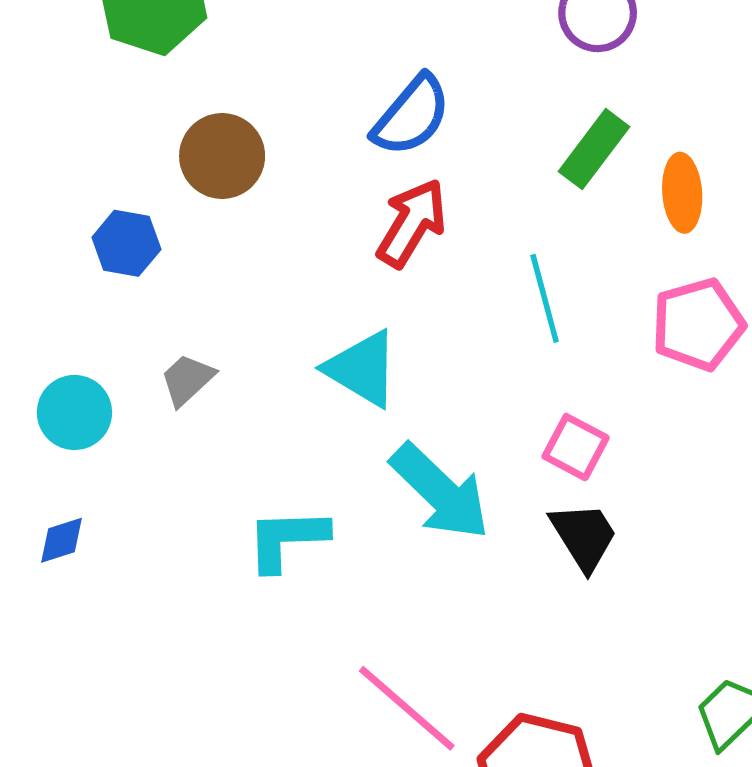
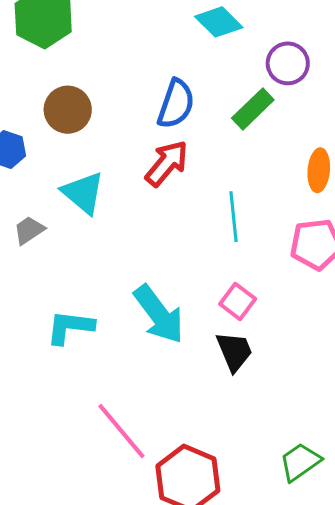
blue semicircle: (411, 116) -> (176, 104), turned -30
green rectangle: (594, 149) -> (253, 109), moved
cyan triangle: (362, 369) -> (83, 193), moved

